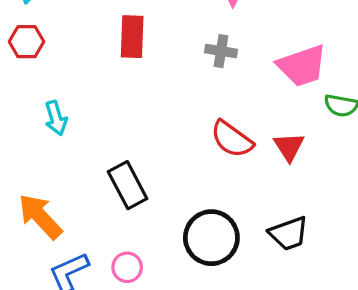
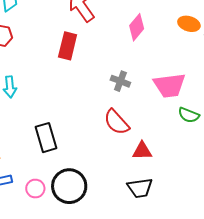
gray cross: (221, 51) -> (120, 81), moved
red triangle: (289, 147) -> (142, 151), moved, turned 50
black circle: (211, 238) -> (69, 186), moved

